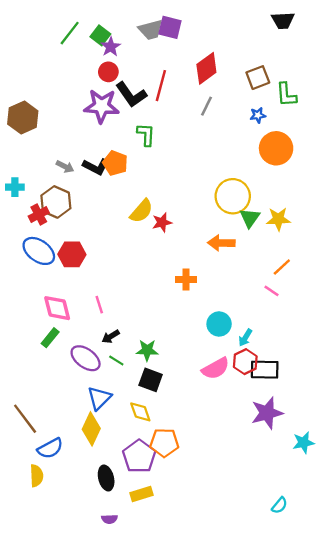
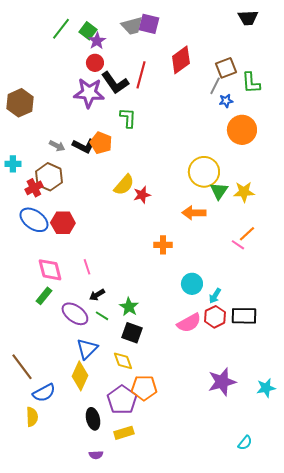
gray line: (206, 106) -> (215, 86), moved
pink line: (272, 291) -> (238, 245), moved
green star: (147, 350) -> (129, 307), turned 30
black rectangle: (265, 370) -> (244, 316), moved
purple star: (267, 413) -> (222, 382), moved

